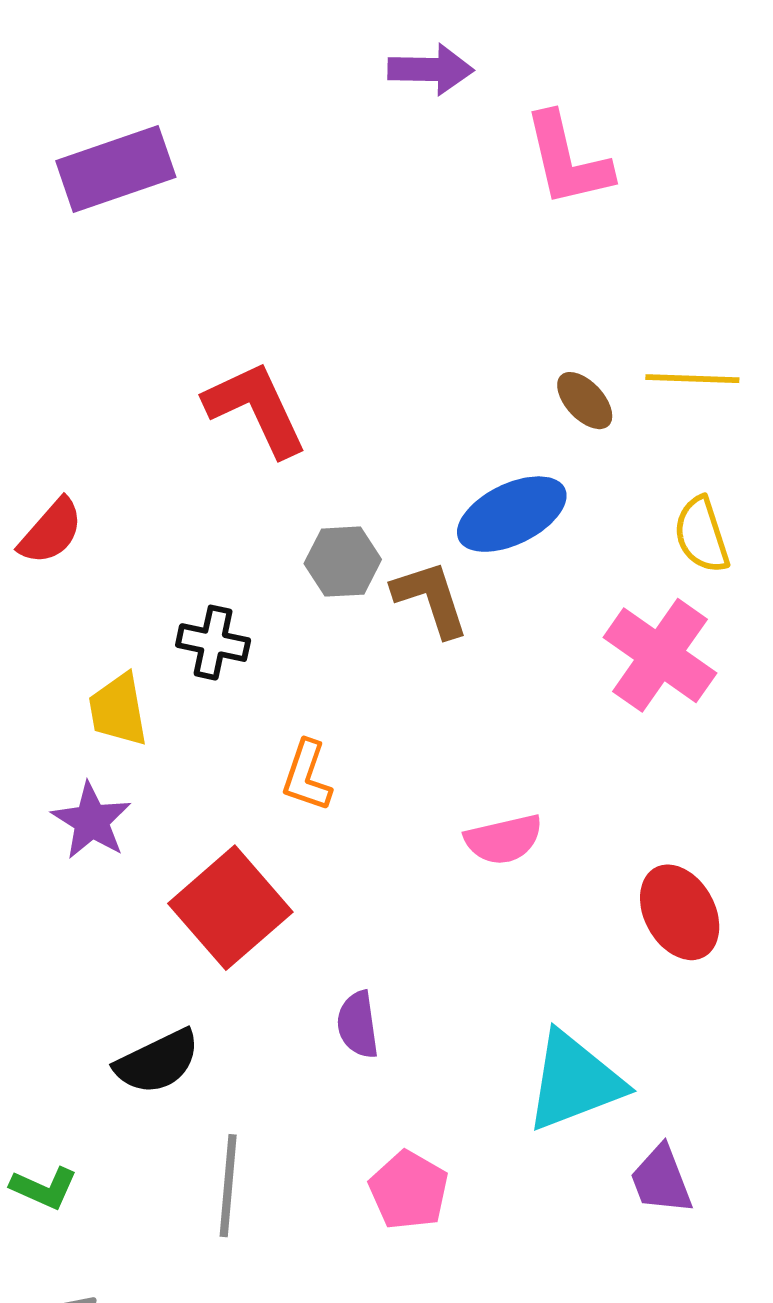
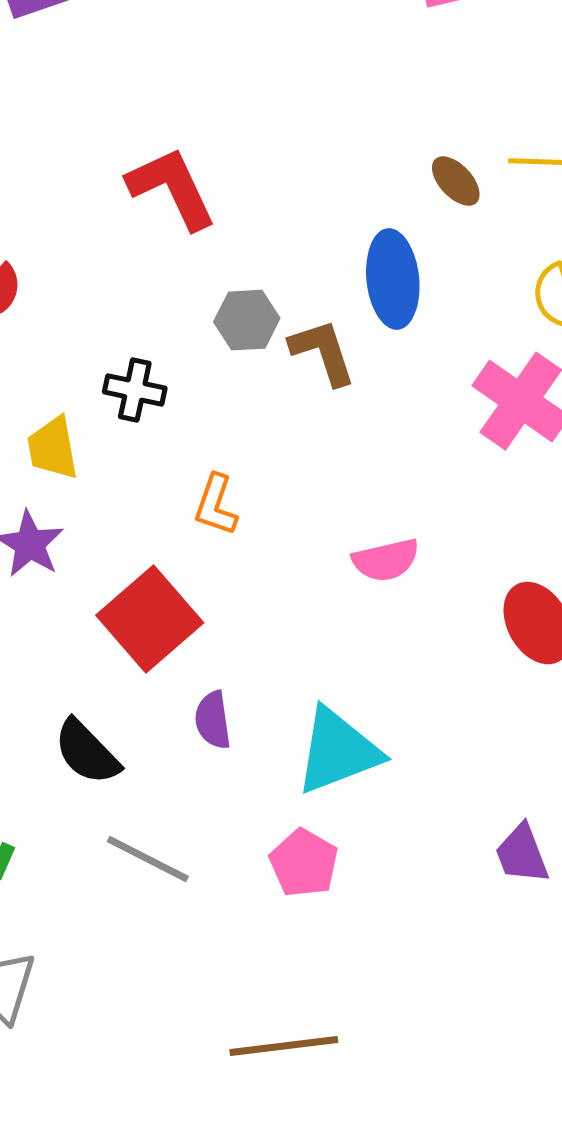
blue ellipse: (512, 514) -> (393, 279), turned -70
purple semicircle: (358, 1025) -> (213, 720), moved
black semicircle: (157, 1062) -> (87, 752), turned 72
cyan triangle: (574, 1081) -> (338, 751), moved
gray line: (228, 1186) -> (148, 859), turned -68

